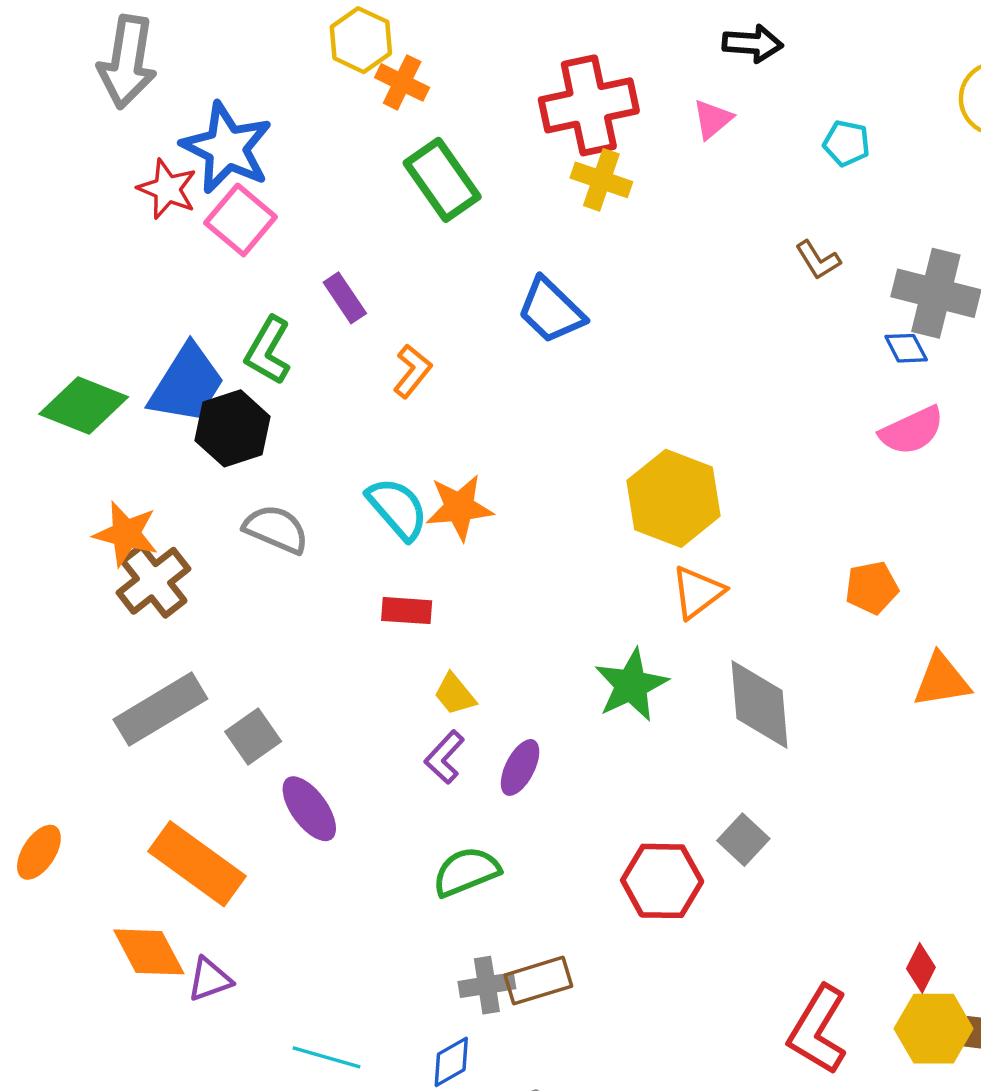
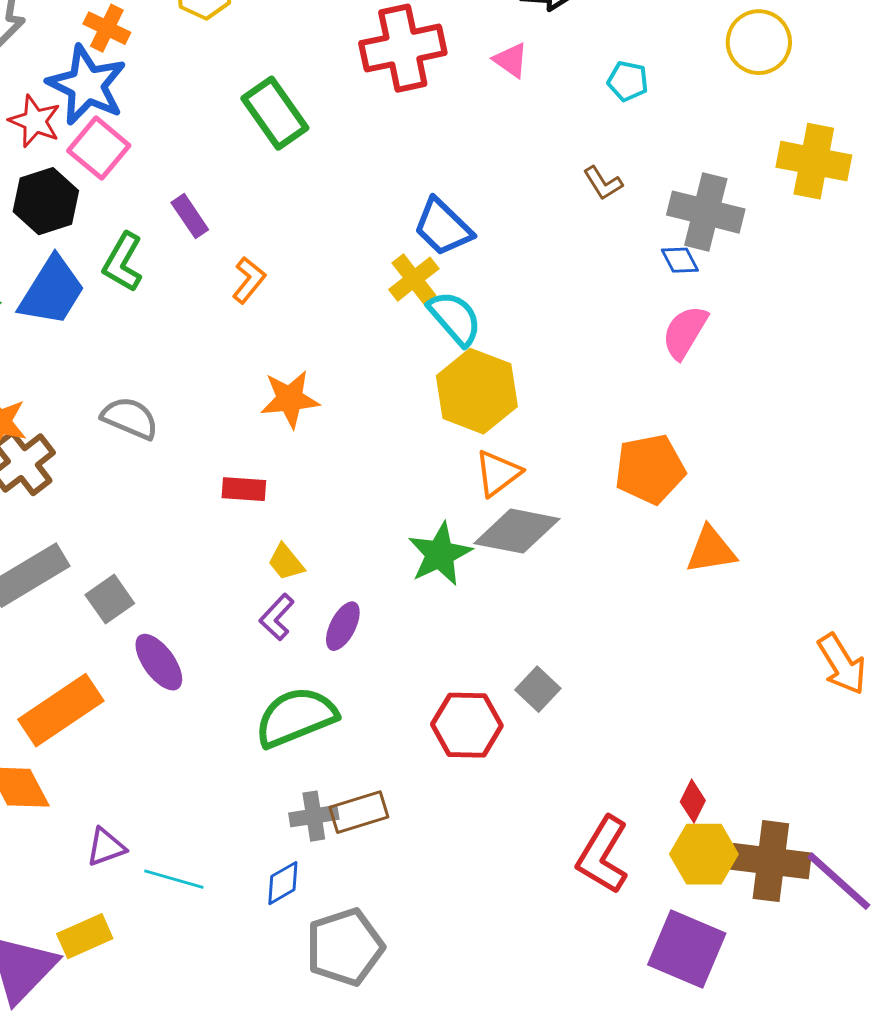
orange cross: (402, 82) -> (107, 28), moved
pink triangle: (712, 119) -> (511, 60), turned -45
yellow cross: (601, 180) -> (414, 279), moved, turned 33
blue trapezoid: (551, 310) -> (443, 227), moved
black hexagon: (233, 428) -> (46, 201), moved
pink semicircle: (912, 431) -> (685, 332), turned 146
cyan semicircle: (397, 509) -> (455, 318), moved
orange pentagon: (872, 588) -> (650, 469), size x1.5
gray diamond: (759, 704) -> (517, 531), moved, turned -74
orange rectangle: (197, 864) -> (61, 710), turned -70
green semicircle: (466, 872) -> (296, 717), size x1.4
purple triangle: (210, 979) -> (106, 847), moved

